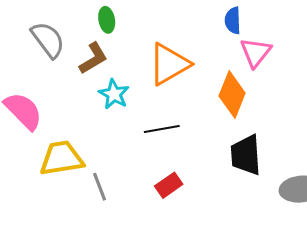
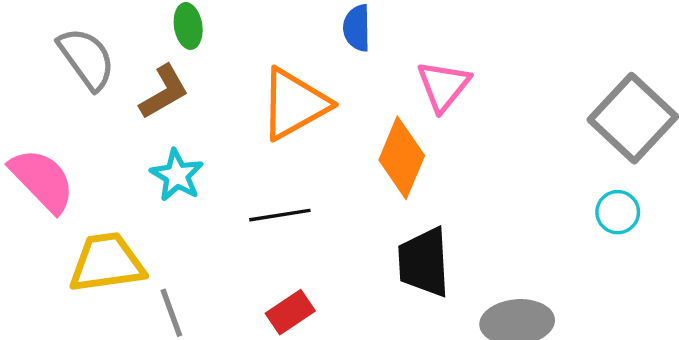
blue semicircle: (233, 20) -> (357, 28), moved
cyan star: (114, 94) -> (177, 175), moved

